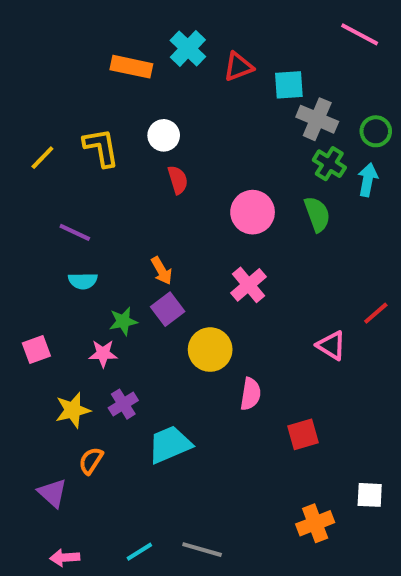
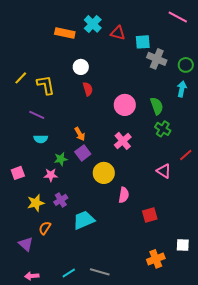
red triangle: (238, 67) -> (118, 33), turned 35
yellow L-shape: (101, 147) -> (46, 85), moved
green cross: (329, 164) -> (163, 129), moved

